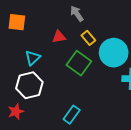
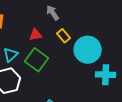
green square: (79, 63) -> (37, 60), moved

